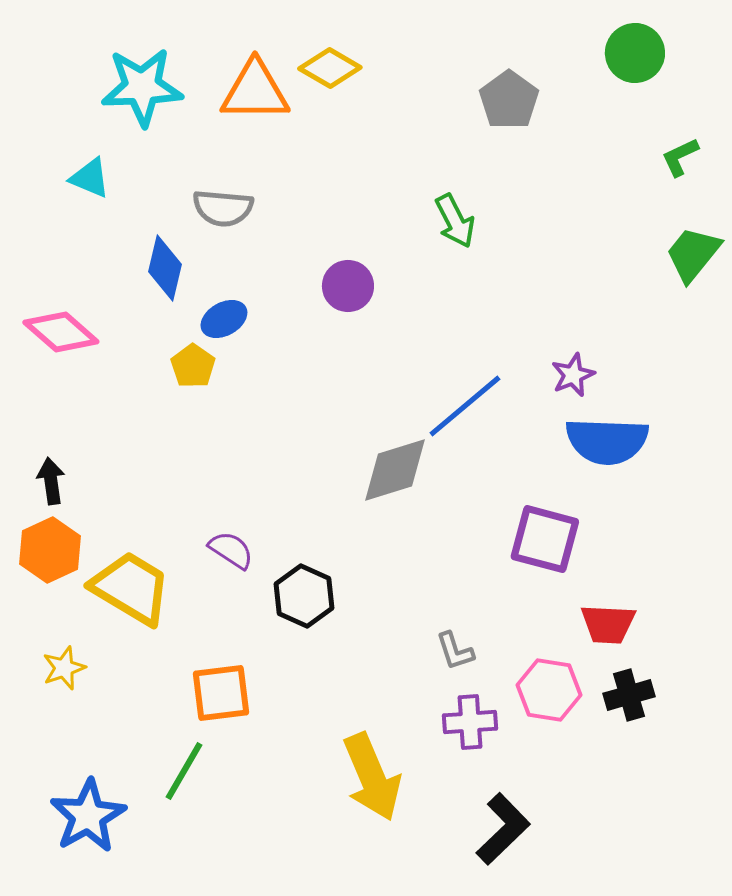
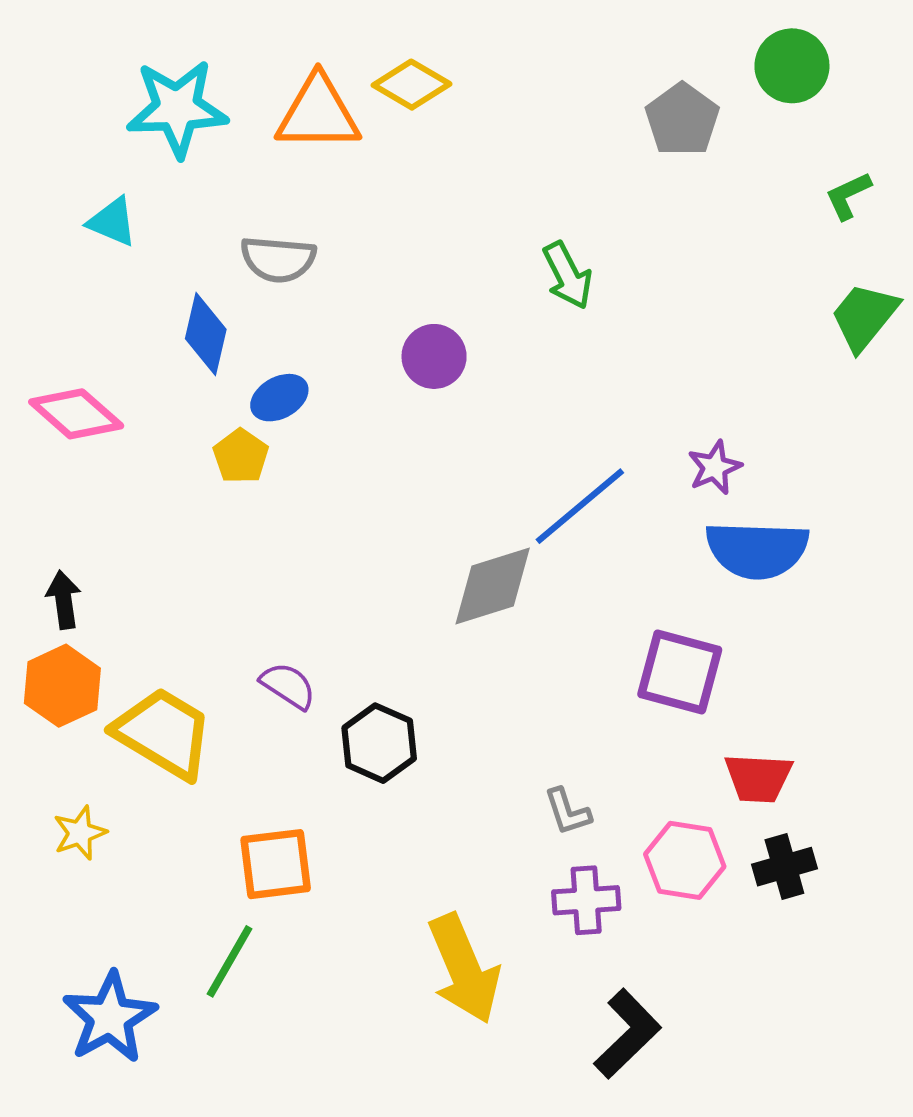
gray pentagon: (509, 100) -> (682, 119), moved

